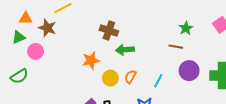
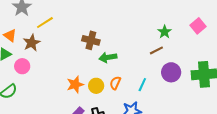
orange triangle: (26, 18) -> (10, 35), turned 40
brown star: (47, 28) -> (32, 43), turned 30
brown line: (176, 47) -> (156, 50), turned -32
orange star: (91, 60) -> (75, 84), moved

